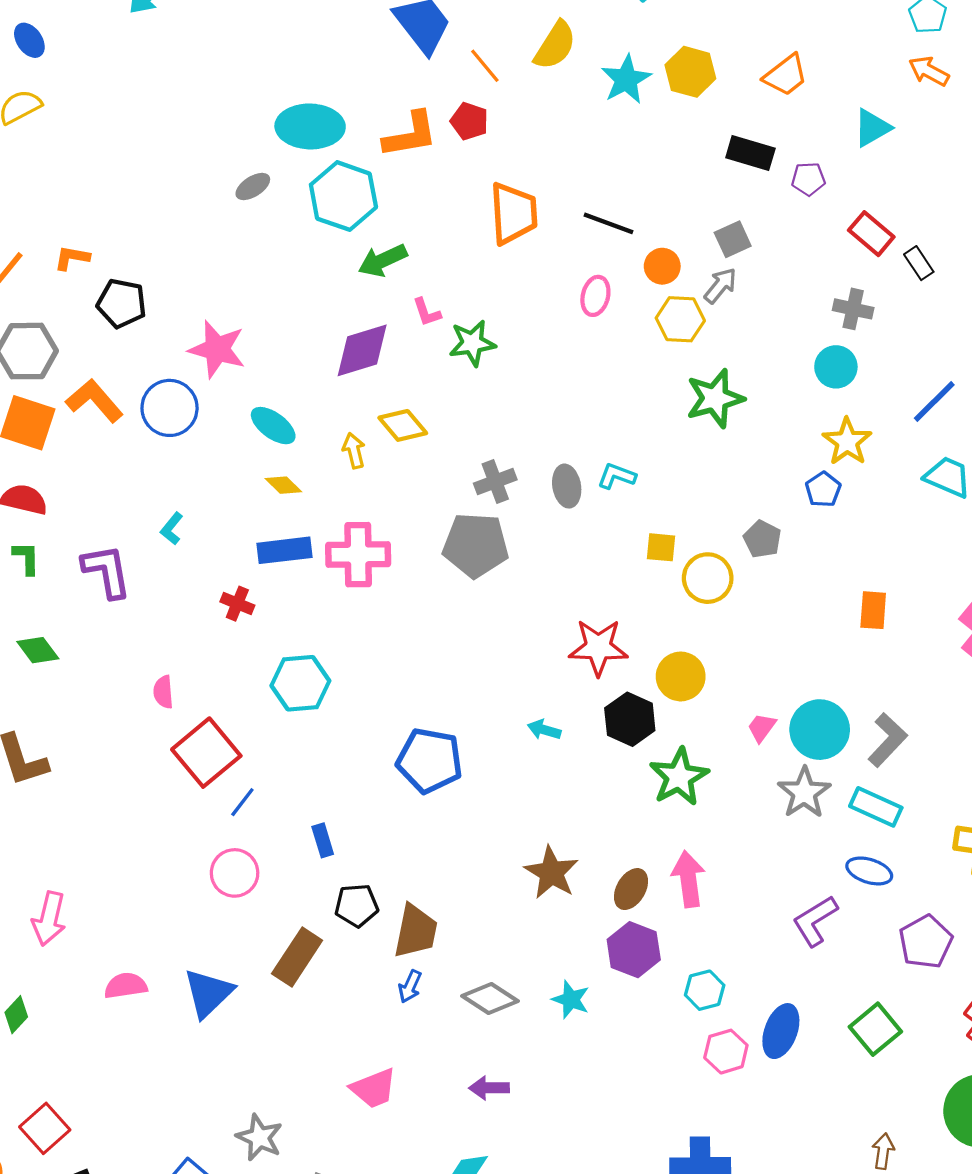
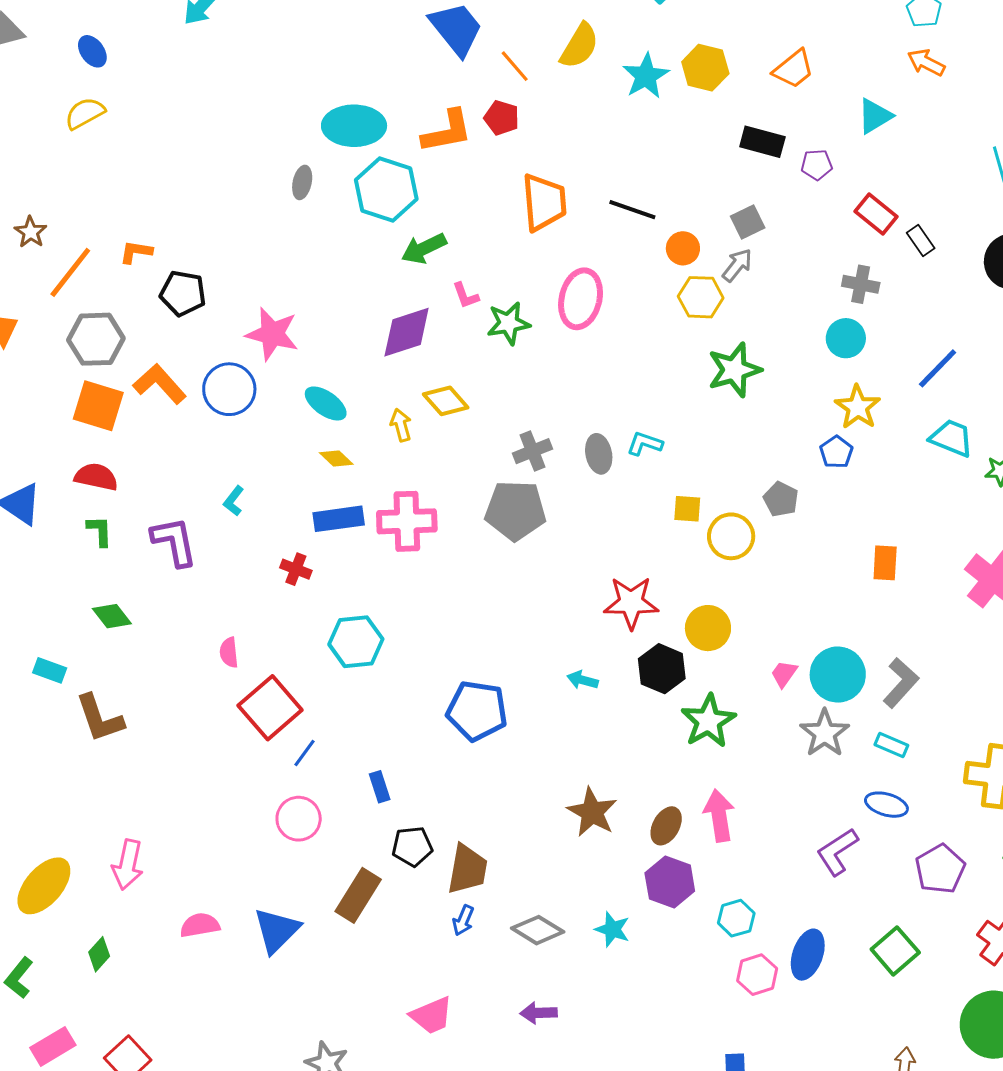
gray ellipse: (253, 186) -> (302, 182), turned -44
pink ellipse: (595, 296) -> (581, 299), moved, size x1.6
cyan rectangle: (876, 807) -> (891, 745), size x0.7

